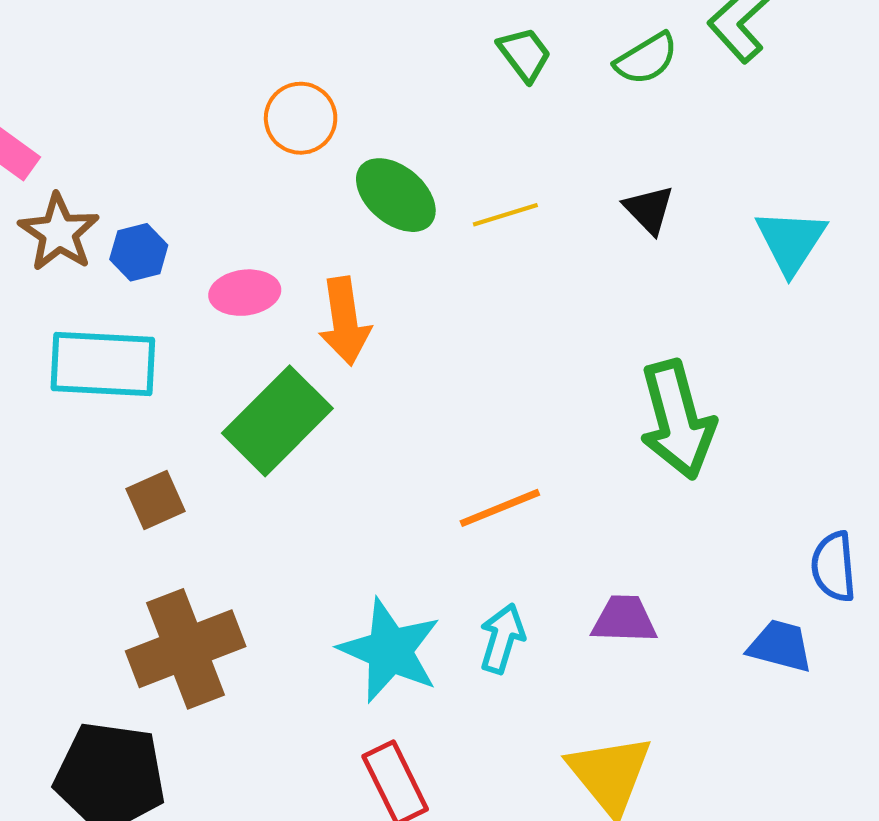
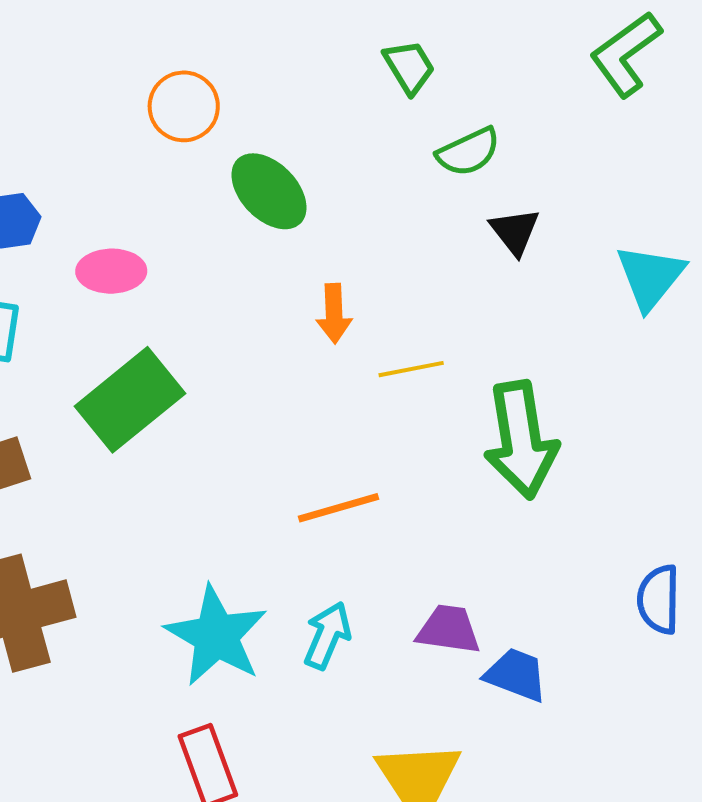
green semicircle: (646, 59) -> (468, 152), moved
yellow line: (505, 215) -> (411, 369), moved
orange arrow: (345, 321) -> (334, 314), moved, size x0.7
blue trapezoid: (780, 646) -> (516, 675), moved

